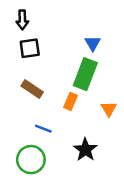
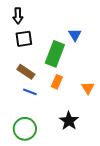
green rectangle: (85, 74) -> (55, 54), moved
blue line: (43, 129) -> (30, 92), moved

